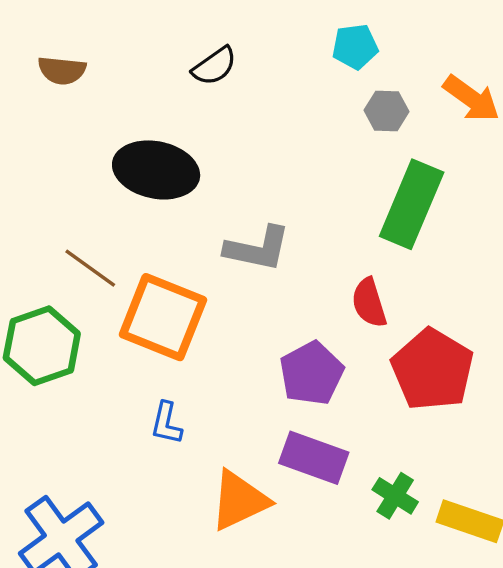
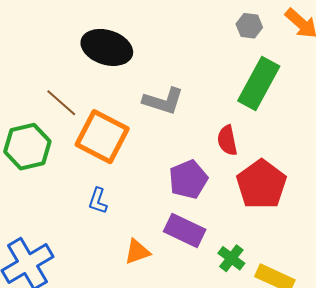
orange triangle: (239, 500) -> (137, 252), size x0.7

